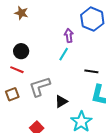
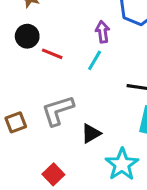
black circle: (21, 51) -> (27, 36), moved
red line: (17, 70) -> (52, 54), moved

